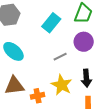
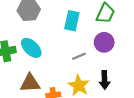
cyan rectangle: (51, 23) -> (72, 21), turned -30

